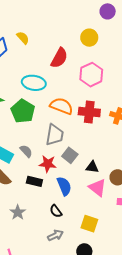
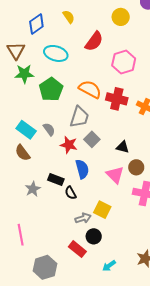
yellow semicircle: (23, 38) -> (69, 17), moved
yellow circle: (89, 38) -> (121, 17), moved
cyan ellipse: (34, 83) -> (56, 53), moved
black triangle: (92, 167) -> (123, 147), moved
black rectangle: (34, 181) -> (56, 180), moved
gray arrow: (55, 235) -> (83, 218), moved

